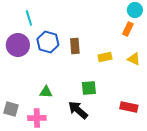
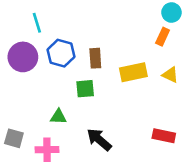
yellow rectangle: (105, 57) -> (133, 72), size x1.5
green square: (89, 88) -> (85, 89), moved

